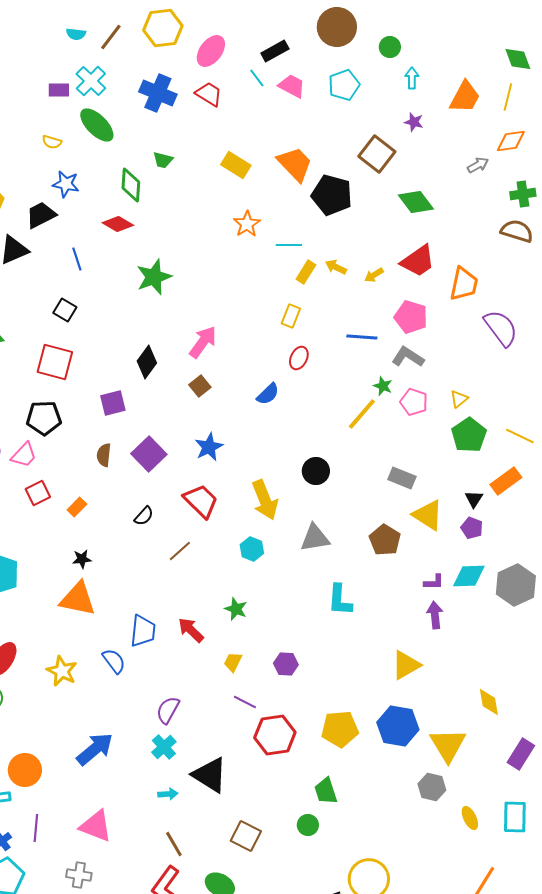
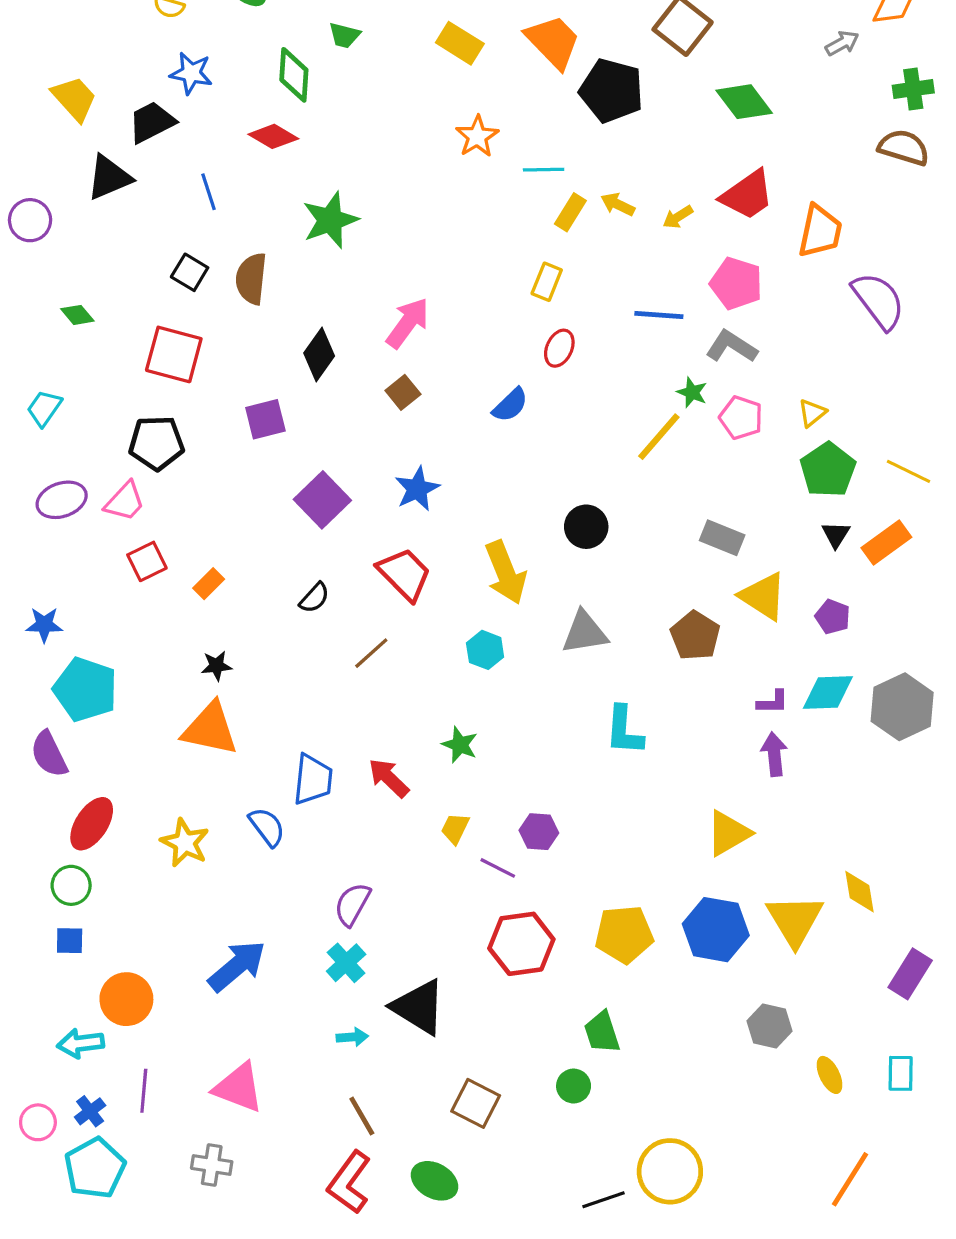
brown semicircle: (104, 455) -> (251, 279), moved, size x1.4
black triangle: (474, 499) -> (836, 535), moved
purple line: (245, 702) -> (498, 868), moved
yellow triangle: (448, 745) -> (795, 920), moved
cyan rectangle: (515, 817) -> (901, 1073), size x0.7

